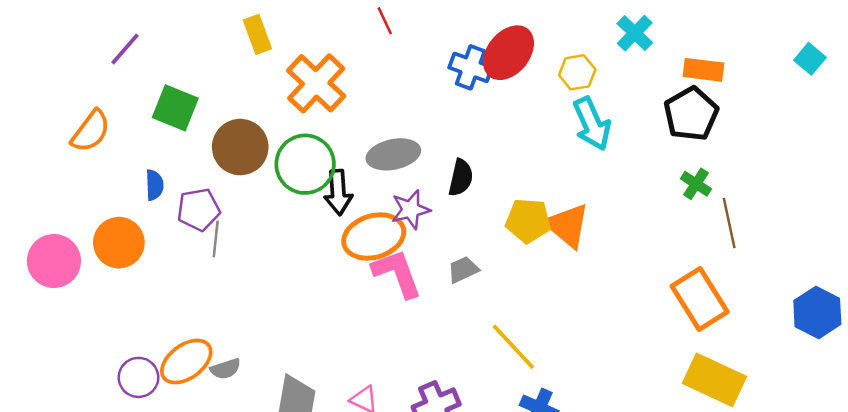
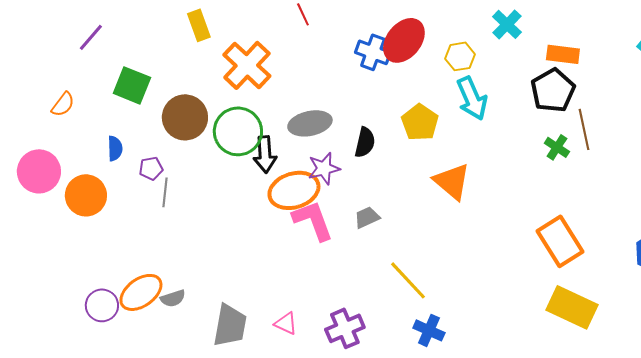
orange semicircle: (91, 131) -> (63, 104), size x0.7
purple pentagon: (199, 210) -> (151, 168), size x0.7
yellow pentagon: (528, 221) -> (420, 122), moved, turned 30
brown line: (729, 223) -> (584, 129), moved
pink circle: (54, 261) -> (39, 171), moved

